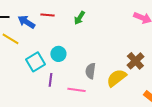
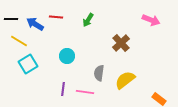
brown cross: (135, 61) -> (121, 43), moved
cyan square: (35, 62) -> (28, 64), moved
purple line: (50, 80) -> (63, 89), moved

